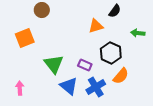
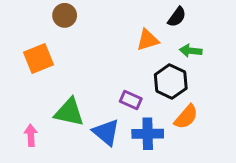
green arrow: (138, 33) -> (191, 51), moved
green triangle: (54, 64) -> (69, 112), moved, turned -40
blue cross: (96, 87) -> (148, 134), turned 30

